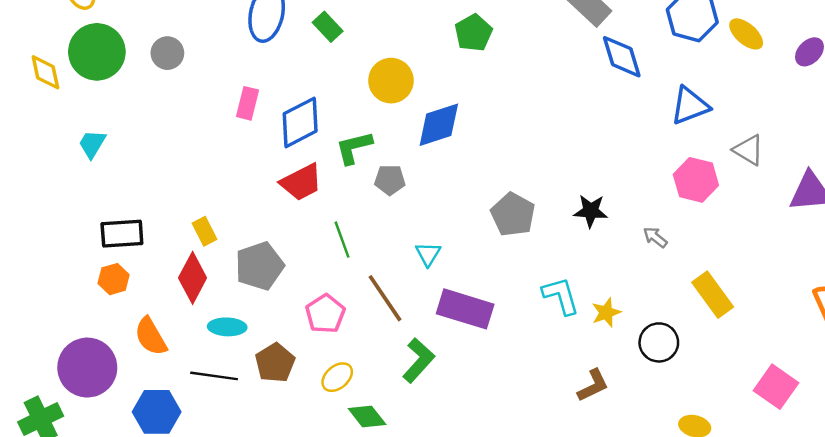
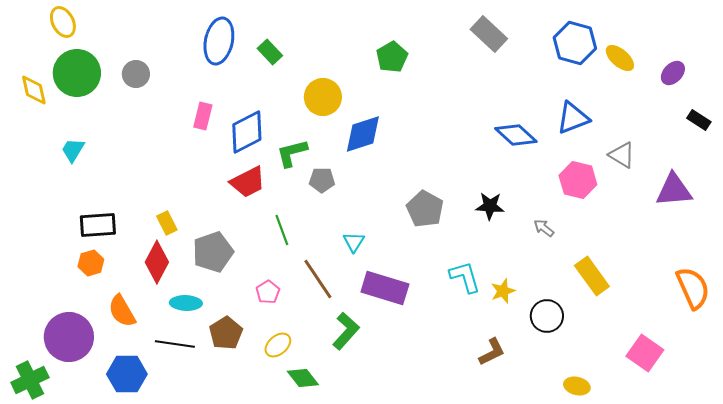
blue diamond: (622, 57) -> (516, 135), moved, turned -30
pink pentagon: (325, 314) -> (268, 292), size x0.7

